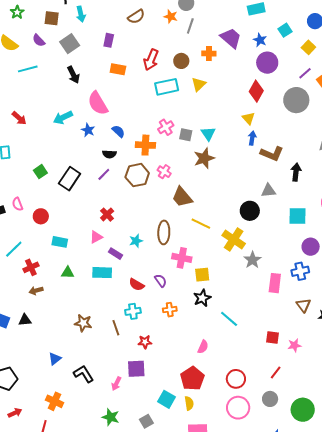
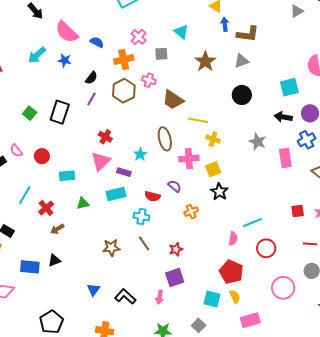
blue semicircle: (118, 131) -> (97, 42), moved
gray square: (186, 135) -> (161, 54), moved
black semicircle: (109, 154) -> (91, 78), turned -40
brown star: (204, 158) -> (205, 61), moved
black arrow: (296, 172) -> (283, 117), moved, turned -72
gray triangle: (268, 191) -> (241, 61), moved
pink triangle: (96, 237) -> (101, 161), size x1.5
yellow cross: (234, 239) -> (213, 139), moved, size x0.6
cyan cross: (133, 311) -> (141, 217), moved, turned 35
cyan line: (229, 319) -> (253, 223), moved, turned -48
red line: (276, 373) -> (310, 244), turned 72
red circle: (236, 379) -> (266, 248), moved

